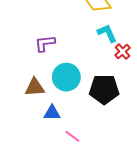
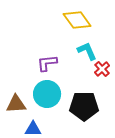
purple L-shape: (45, 43) -> (47, 63), moved

